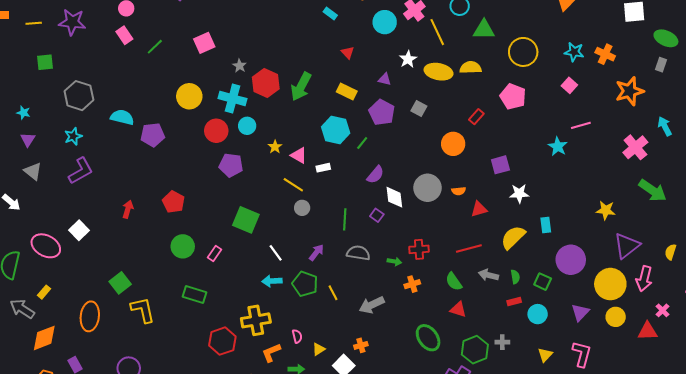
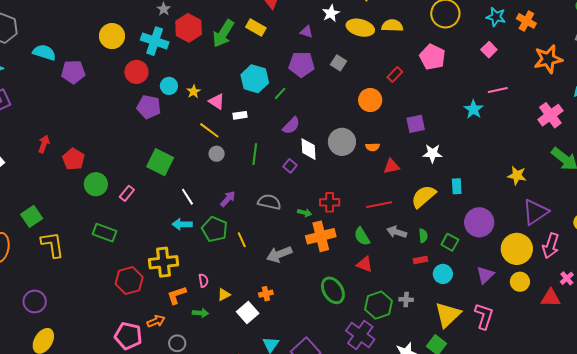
yellow rectangle: (347, 91) -> (256, 27), moved
purple pentagon: (382, 112) -> (302, 64), turned -30
cyan circle: (247, 126) -> (169, 86), moved
red pentagon: (174, 202) -> (73, 159), moved
green line: (345, 219) -> (255, 154), moved
orange cross: (412, 284) -> (321, 236), size x1.8
yellow triangle: (545, 355) -> (448, 315), size x1.8

